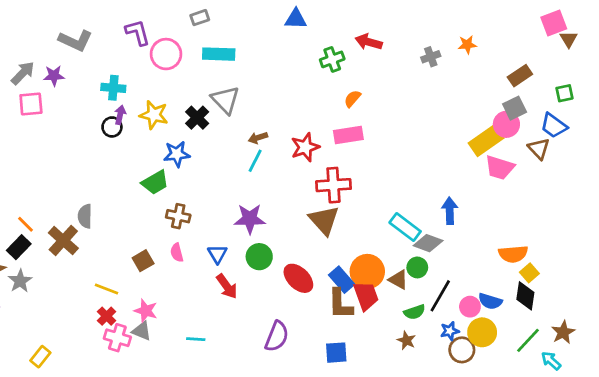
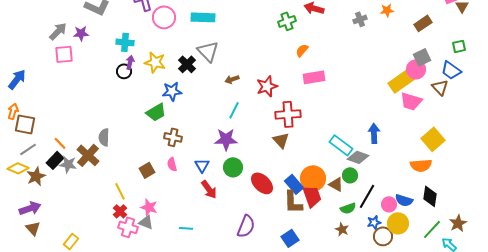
brown rectangle: (520, 76) -> (423, 23), moved
pink rectangle: (348, 135) -> (314, 77), moved
cyan line: (255, 161) -> (234, 110), moved
brown triangle: (324, 220) -> (281, 140), size x0.7
yellow square: (529, 273) -> (433, 139), moved, size x1.6
gray star: (20, 281) -> (68, 164), moved, turned -30
yellow line: (107, 289) -> (120, 191), turned 42
blue square: (336, 353) -> (290, 238), turned -30

